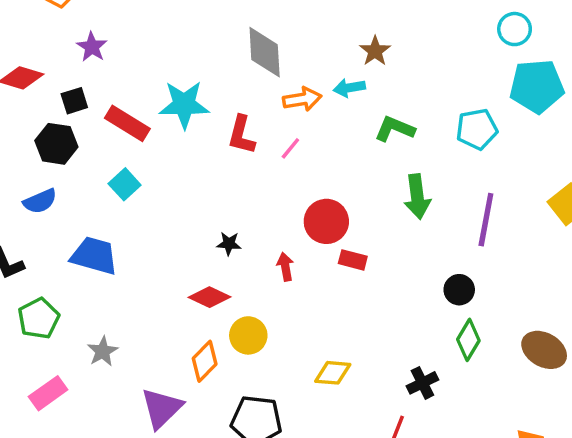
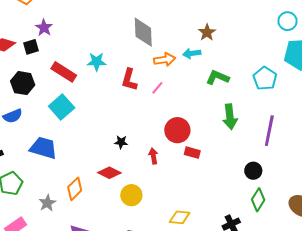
black square: (74, 101) -> (31, 47), moved
cyan star: (184, 105) -> (97, 62), size x0.7
cyan pentagon: (477, 129) -> (265, 78), turned -30
cyan square: (125, 184) -> (62, 107), size x1.4
orange diamond: (205, 361) -> (75, 189), moved

